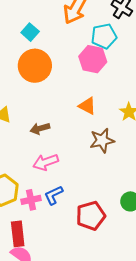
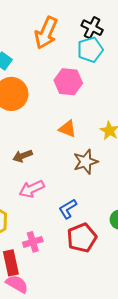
cyan pentagon: (104, 36) -> (90, 50), moved
blue L-shape: (54, 195) -> (68, 209), moved
pink cross: (31, 200) -> (33, 242), moved

